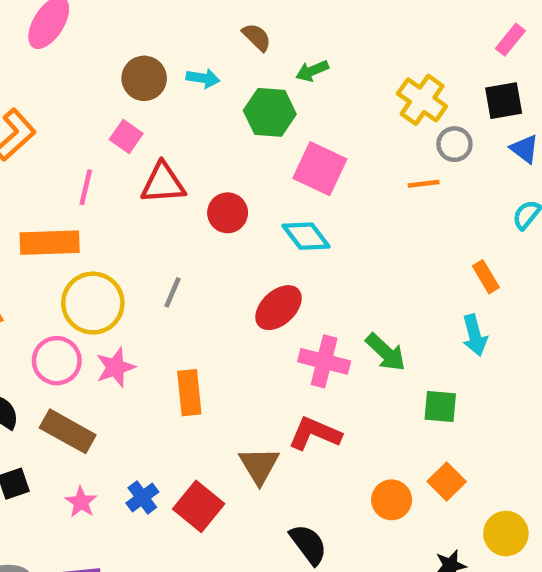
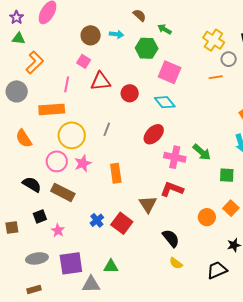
green arrow: (312, 71) -> (165, 29), turned 56
pink star: (81, 502) -> (58, 230), moved

